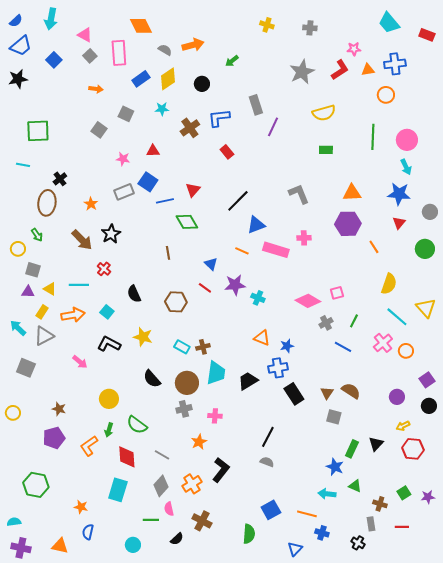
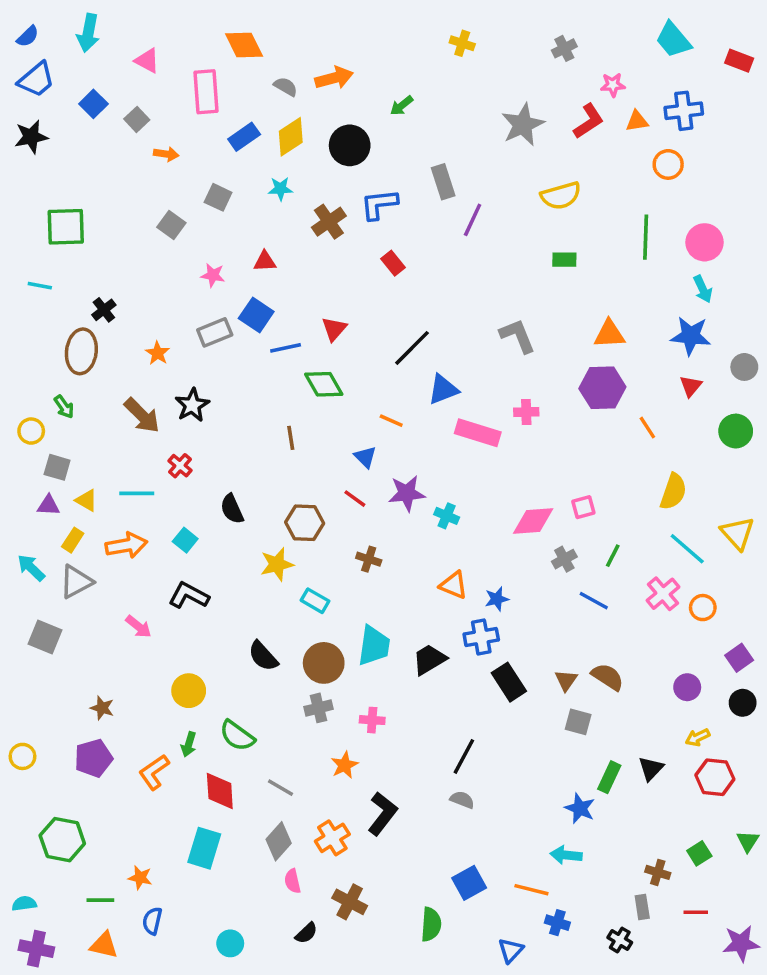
gray cross: (310, 28) -> (564, 48), moved, turned -32
gray square: (90, 56) -> (137, 119), moved
black circle: (202, 84) -> (350, 145), size x1.5
orange line: (242, 251) -> (391, 421), moved
pink diamond: (308, 301) -> (533, 521), turned -35
yellow star: (143, 337) -> (277, 564), moved, turned -30
brown cross: (203, 347) -> (369, 559), moved, turned 32
yellow circle: (13, 413) -> (22, 756), moved
green triangle: (355, 486) -> (748, 841), moved, turned 40
purple star: (428, 497) -> (741, 943), moved, size x1.5
green line: (151, 520) -> (100, 900), moved

